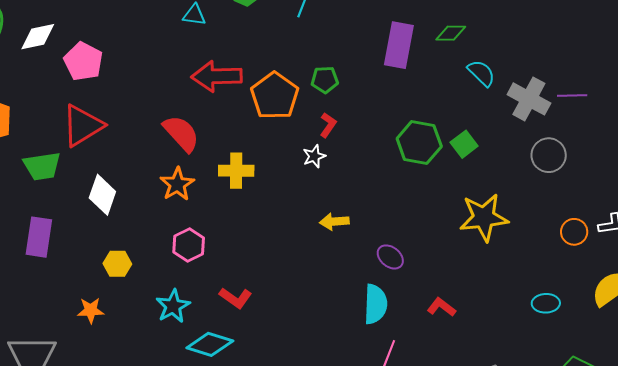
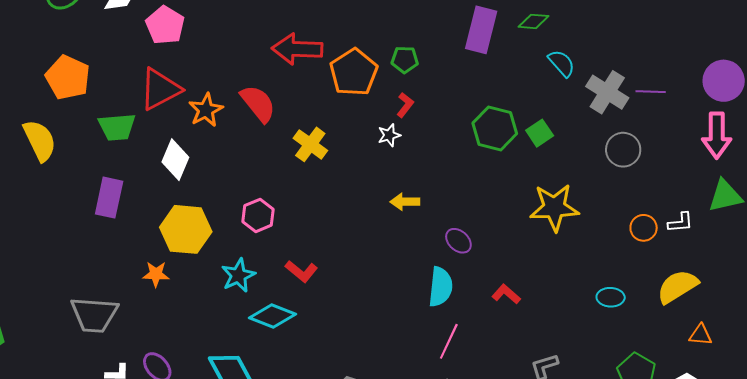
yellow cross: (236, 171) -> (310, 144), turned 32
orange star: (177, 184) -> (206, 110), moved
yellow hexagon: (117, 264) -> (186, 229), size x1.8

